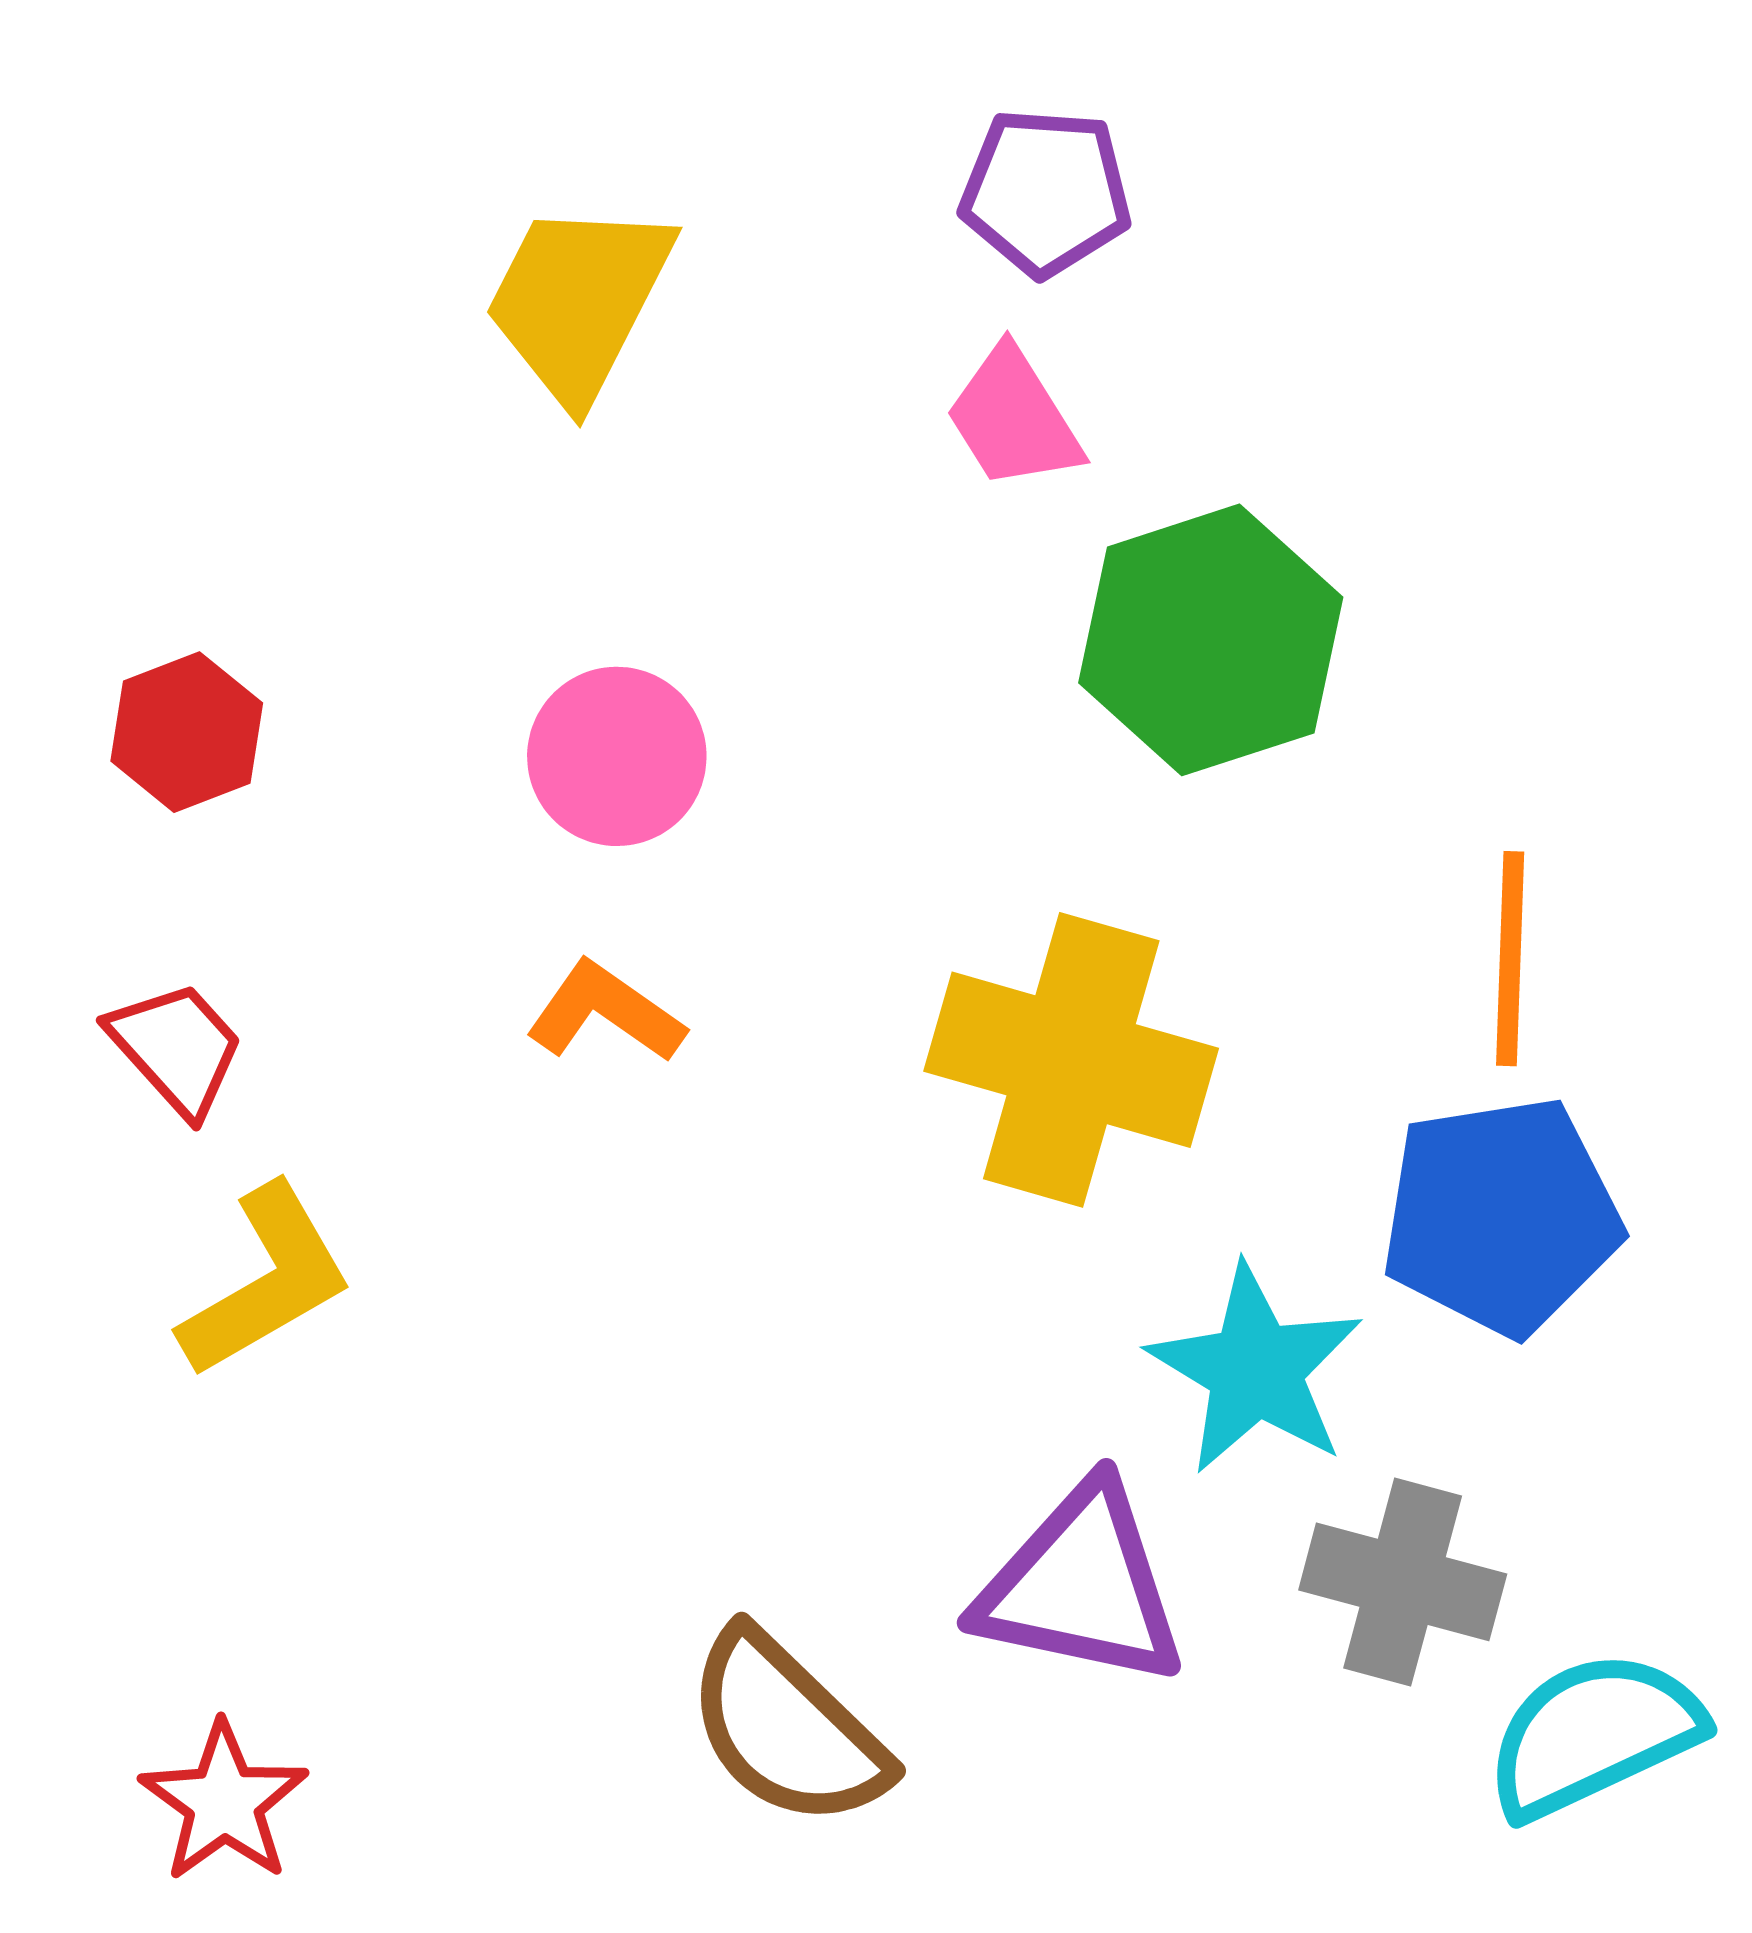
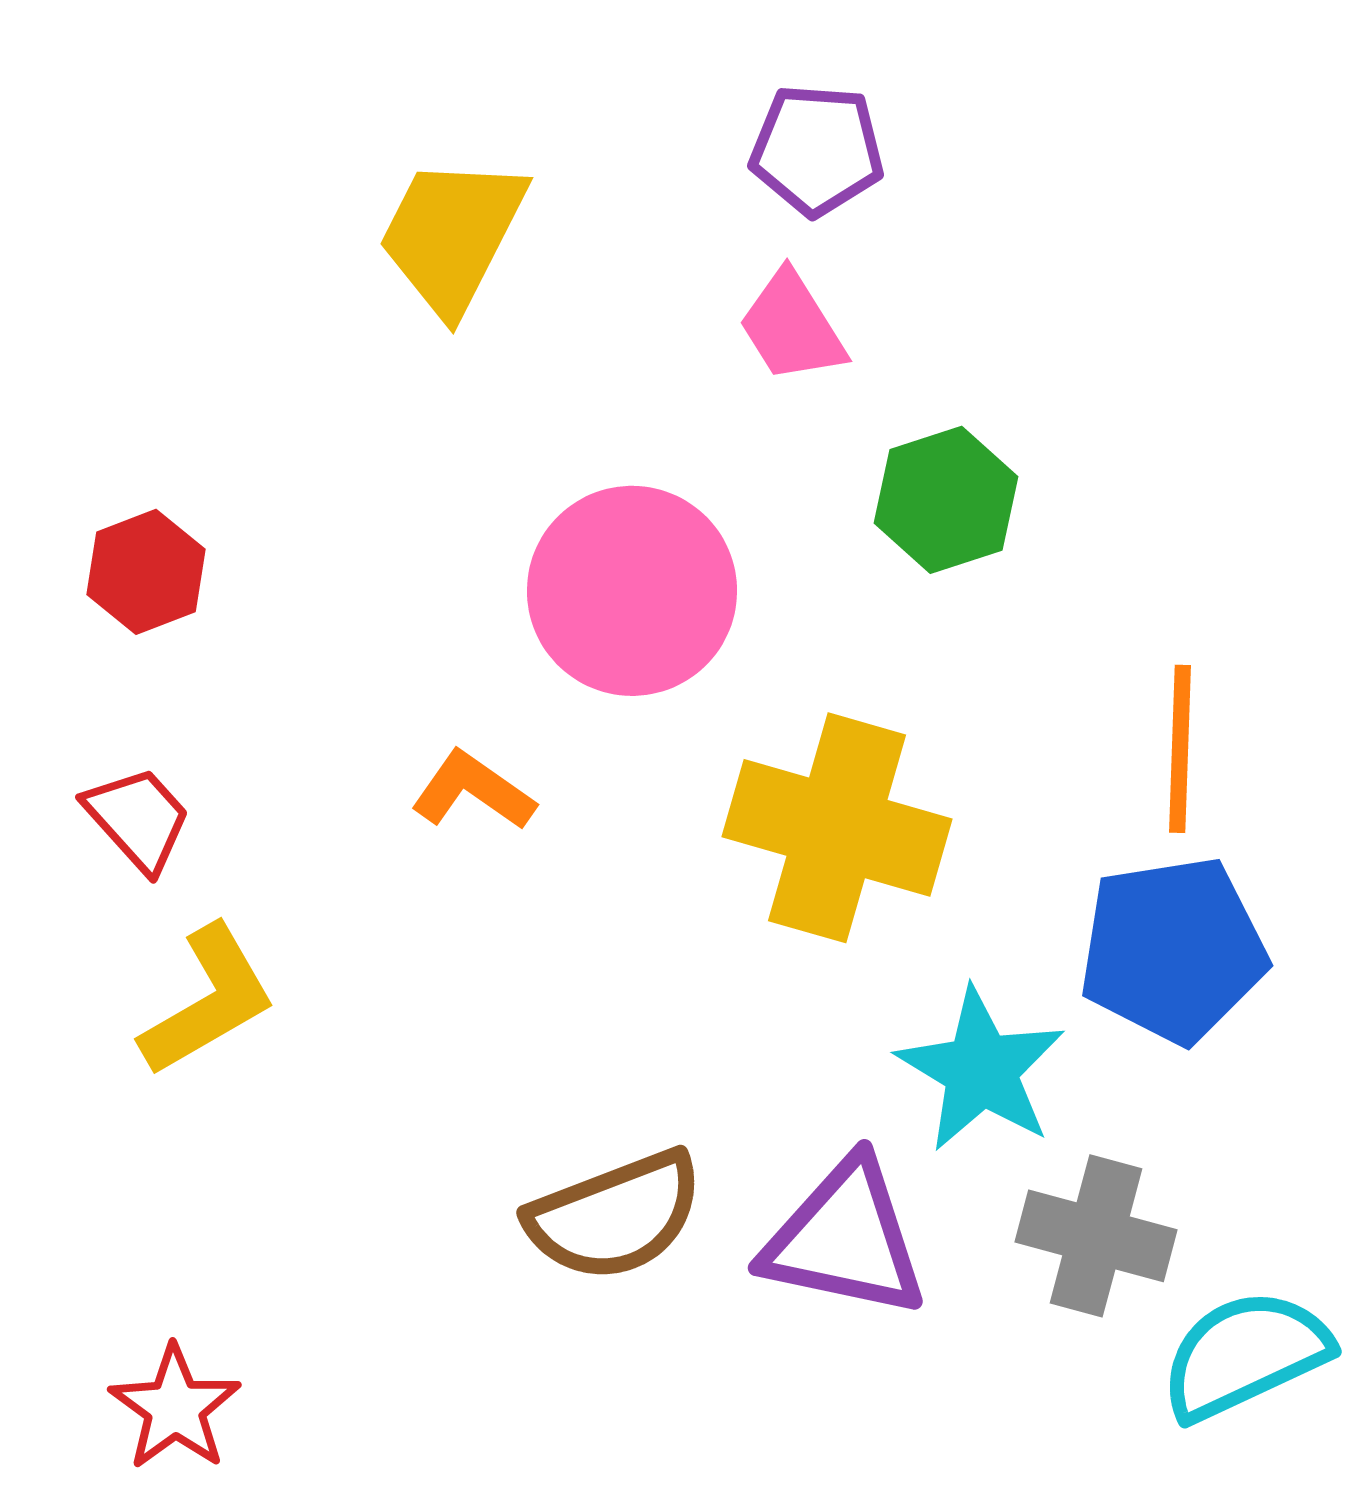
green hexagon: (1211, 640) -> (946, 500), size x0.7
pink circle: (617, 756) -> (632, 591), moved, size x1.5
brown semicircle: (787, 1729) -> (615, 1216), moved, turned -65

